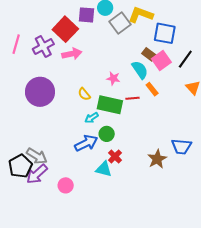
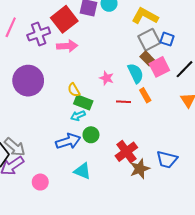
gray square: (120, 23) -> (149, 40), moved
blue square: (165, 33) -> (167, 39), size x0.6
green rectangle: (110, 105) -> (83, 102), moved, size x0.7
red cross: (115, 156) -> (126, 152), moved, size x1.5

